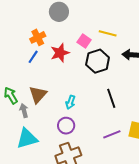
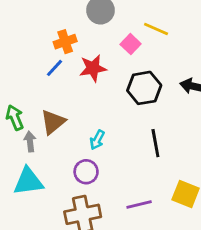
yellow line: (108, 33) -> (156, 29), moved
pink square: (84, 41) -> (131, 44), moved
purple line: (112, 134) -> (139, 205), moved

